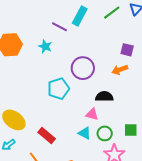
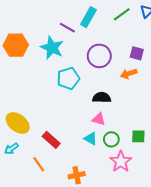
cyan star: (45, 46) -> (52, 48), size x1.6
purple circle: (83, 68) -> (99, 56), moved
cyan pentagon: (58, 89) -> (68, 78), moved
black semicircle: (104, 96) -> (102, 97), moved

